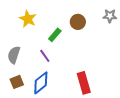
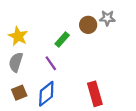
gray star: (110, 16) -> (107, 18), moved
yellow star: (28, 19) -> (18, 36), moved

